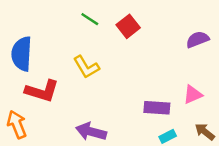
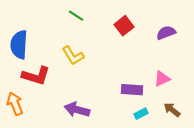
red square: (128, 26) -> (124, 26), moved

